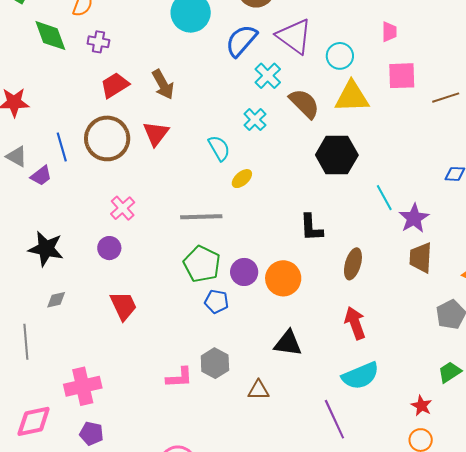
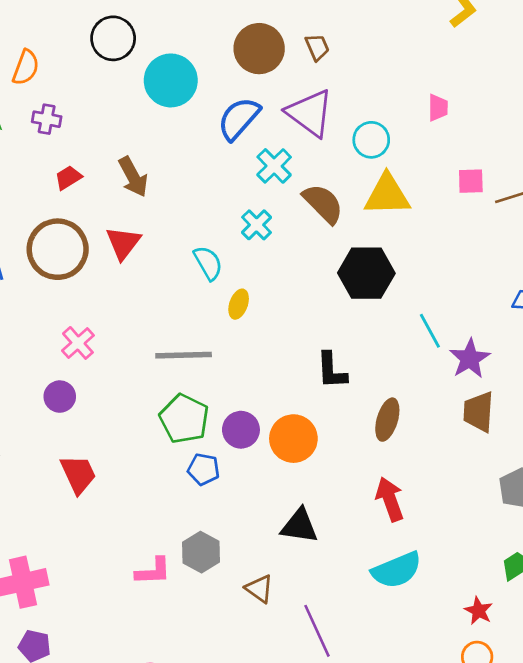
pink square: (402, 76) -> (471, 181), moved, size x0.7
red trapezoid: (115, 85) -> (68, 178), size x0.7
yellow ellipse: (242, 179) -> (239, 304), turned -30
brown triangle: (258, 390) -> (259, 589), turned 35
purple line: (334, 419) -> (317, 631), moved

